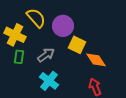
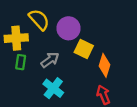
yellow cross: (15, 35) -> (16, 38), turned -30
orange diamond: (96, 60) -> (104, 65), turned 50

